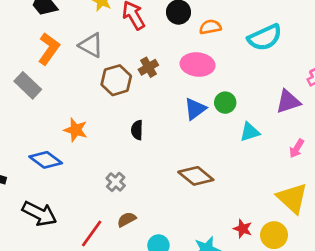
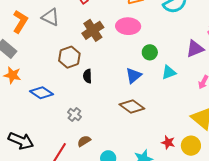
brown cross: (148, 67) -> (93, 30), size x1.5
brown hexagon: (116, 80) -> (69, 57), moved
blue triangle: (195, 109) -> (134, 76), moved
orange star: (76, 130) -> (12, 75), moved
blue diamond: (46, 160) -> (42, 93), moved

